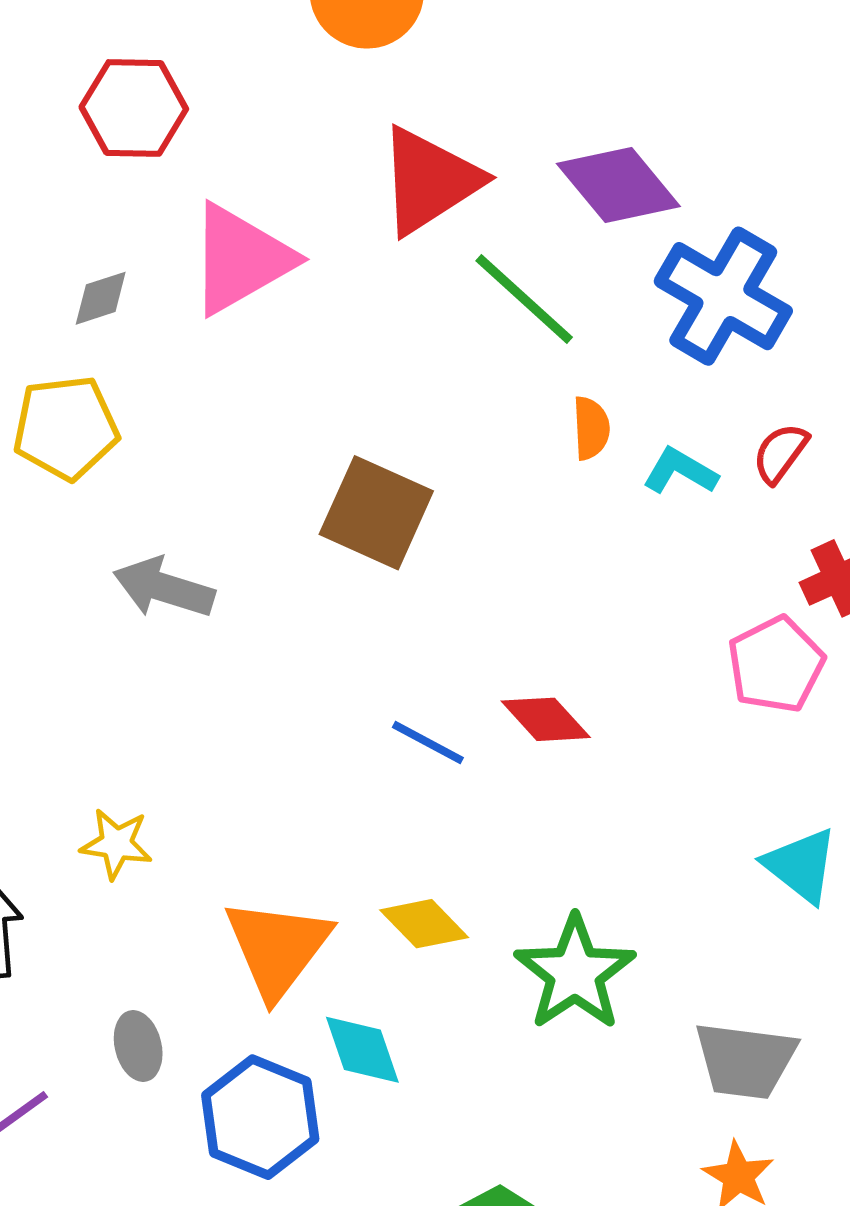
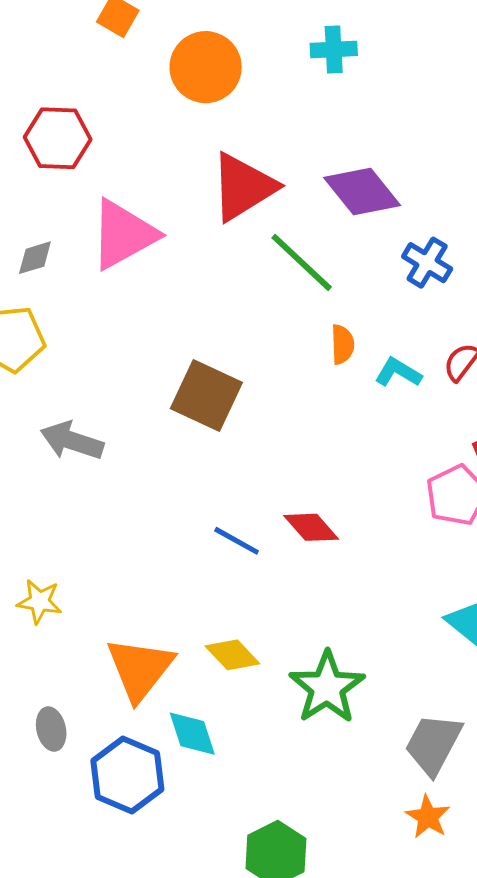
blue cross: (723, 296) -> (427, 263), size x0.6
gray trapezoid: (745, 1060) -> (433, 744), turned 110

